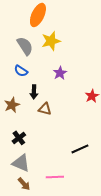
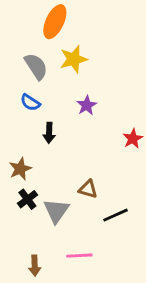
brown star: (12, 105) -> (20, 169), moved
brown triangle: (45, 109) -> (88, 189), moved
gray triangle: (21, 163) -> (56, 211), moved, turned 42
brown arrow: (24, 184) -> (35, 266), turned 40

